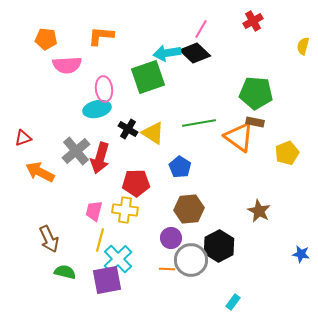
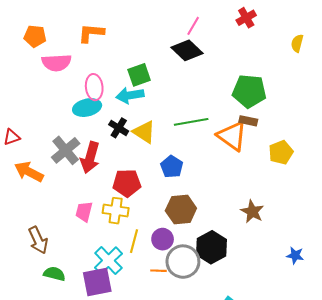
cyan arrow: (167, 53) -> (130, 95), moved
green square: (148, 77) -> (139, 75), size x0.7
yellow line: (100, 240) -> (134, 241), moved

